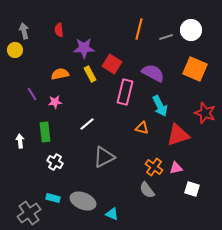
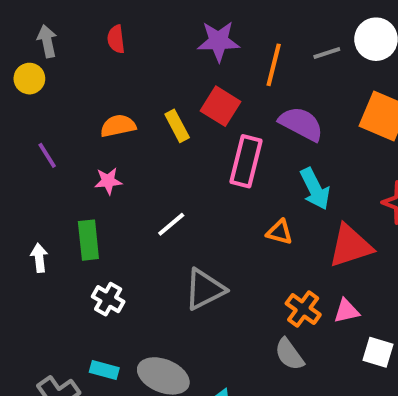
orange line: (139, 29) -> (274, 65), moved
purple star: (84, 48) -> (218, 41), moved
purple line: (32, 94) -> (47, 155), moved

